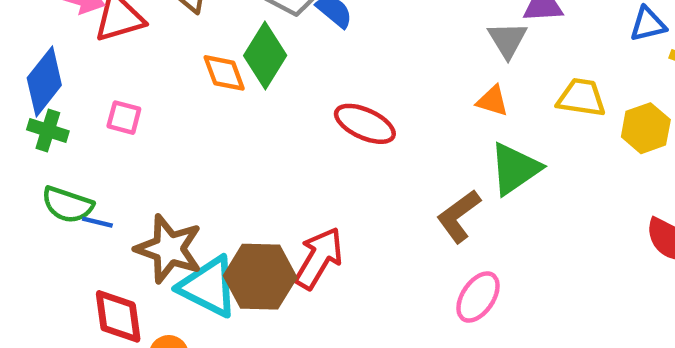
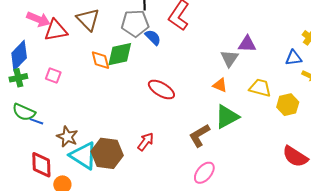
green diamond: (265, 56) -> (120, 54), turned 40
green cross: (48, 130) -> (18, 78), turned -36
brown star: (169, 249) -> (67, 137), size x0.7
red arrow: (319, 258) -> (146, 142), moved, size x0.7

